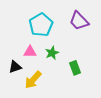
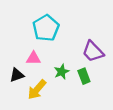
purple trapezoid: (79, 21) -> (93, 51), moved
green star: (52, 53) -> (62, 72), moved

